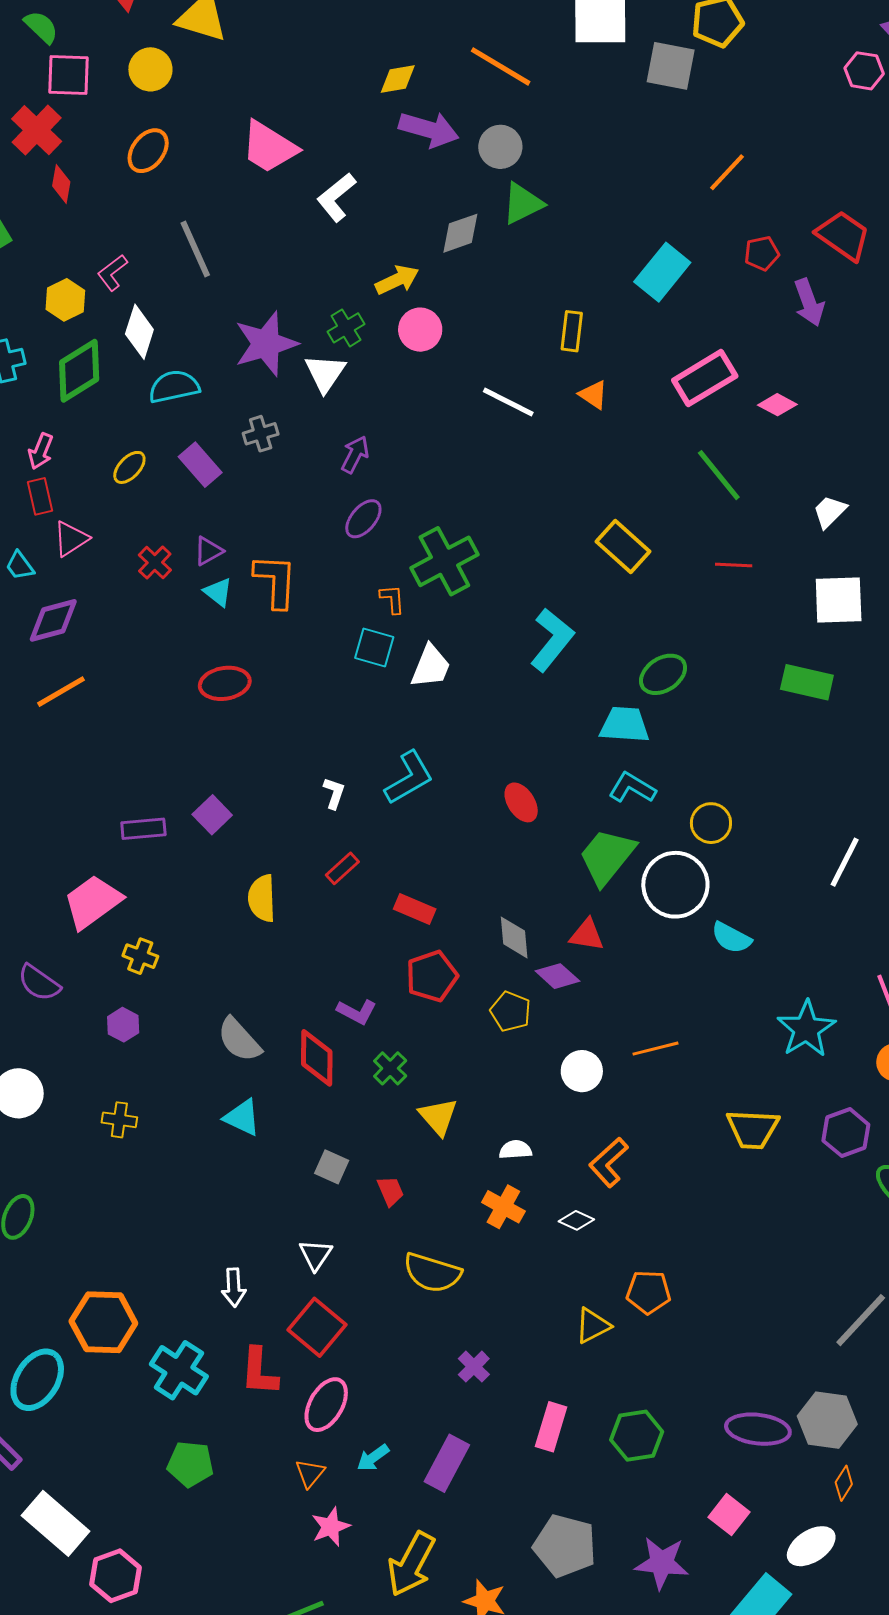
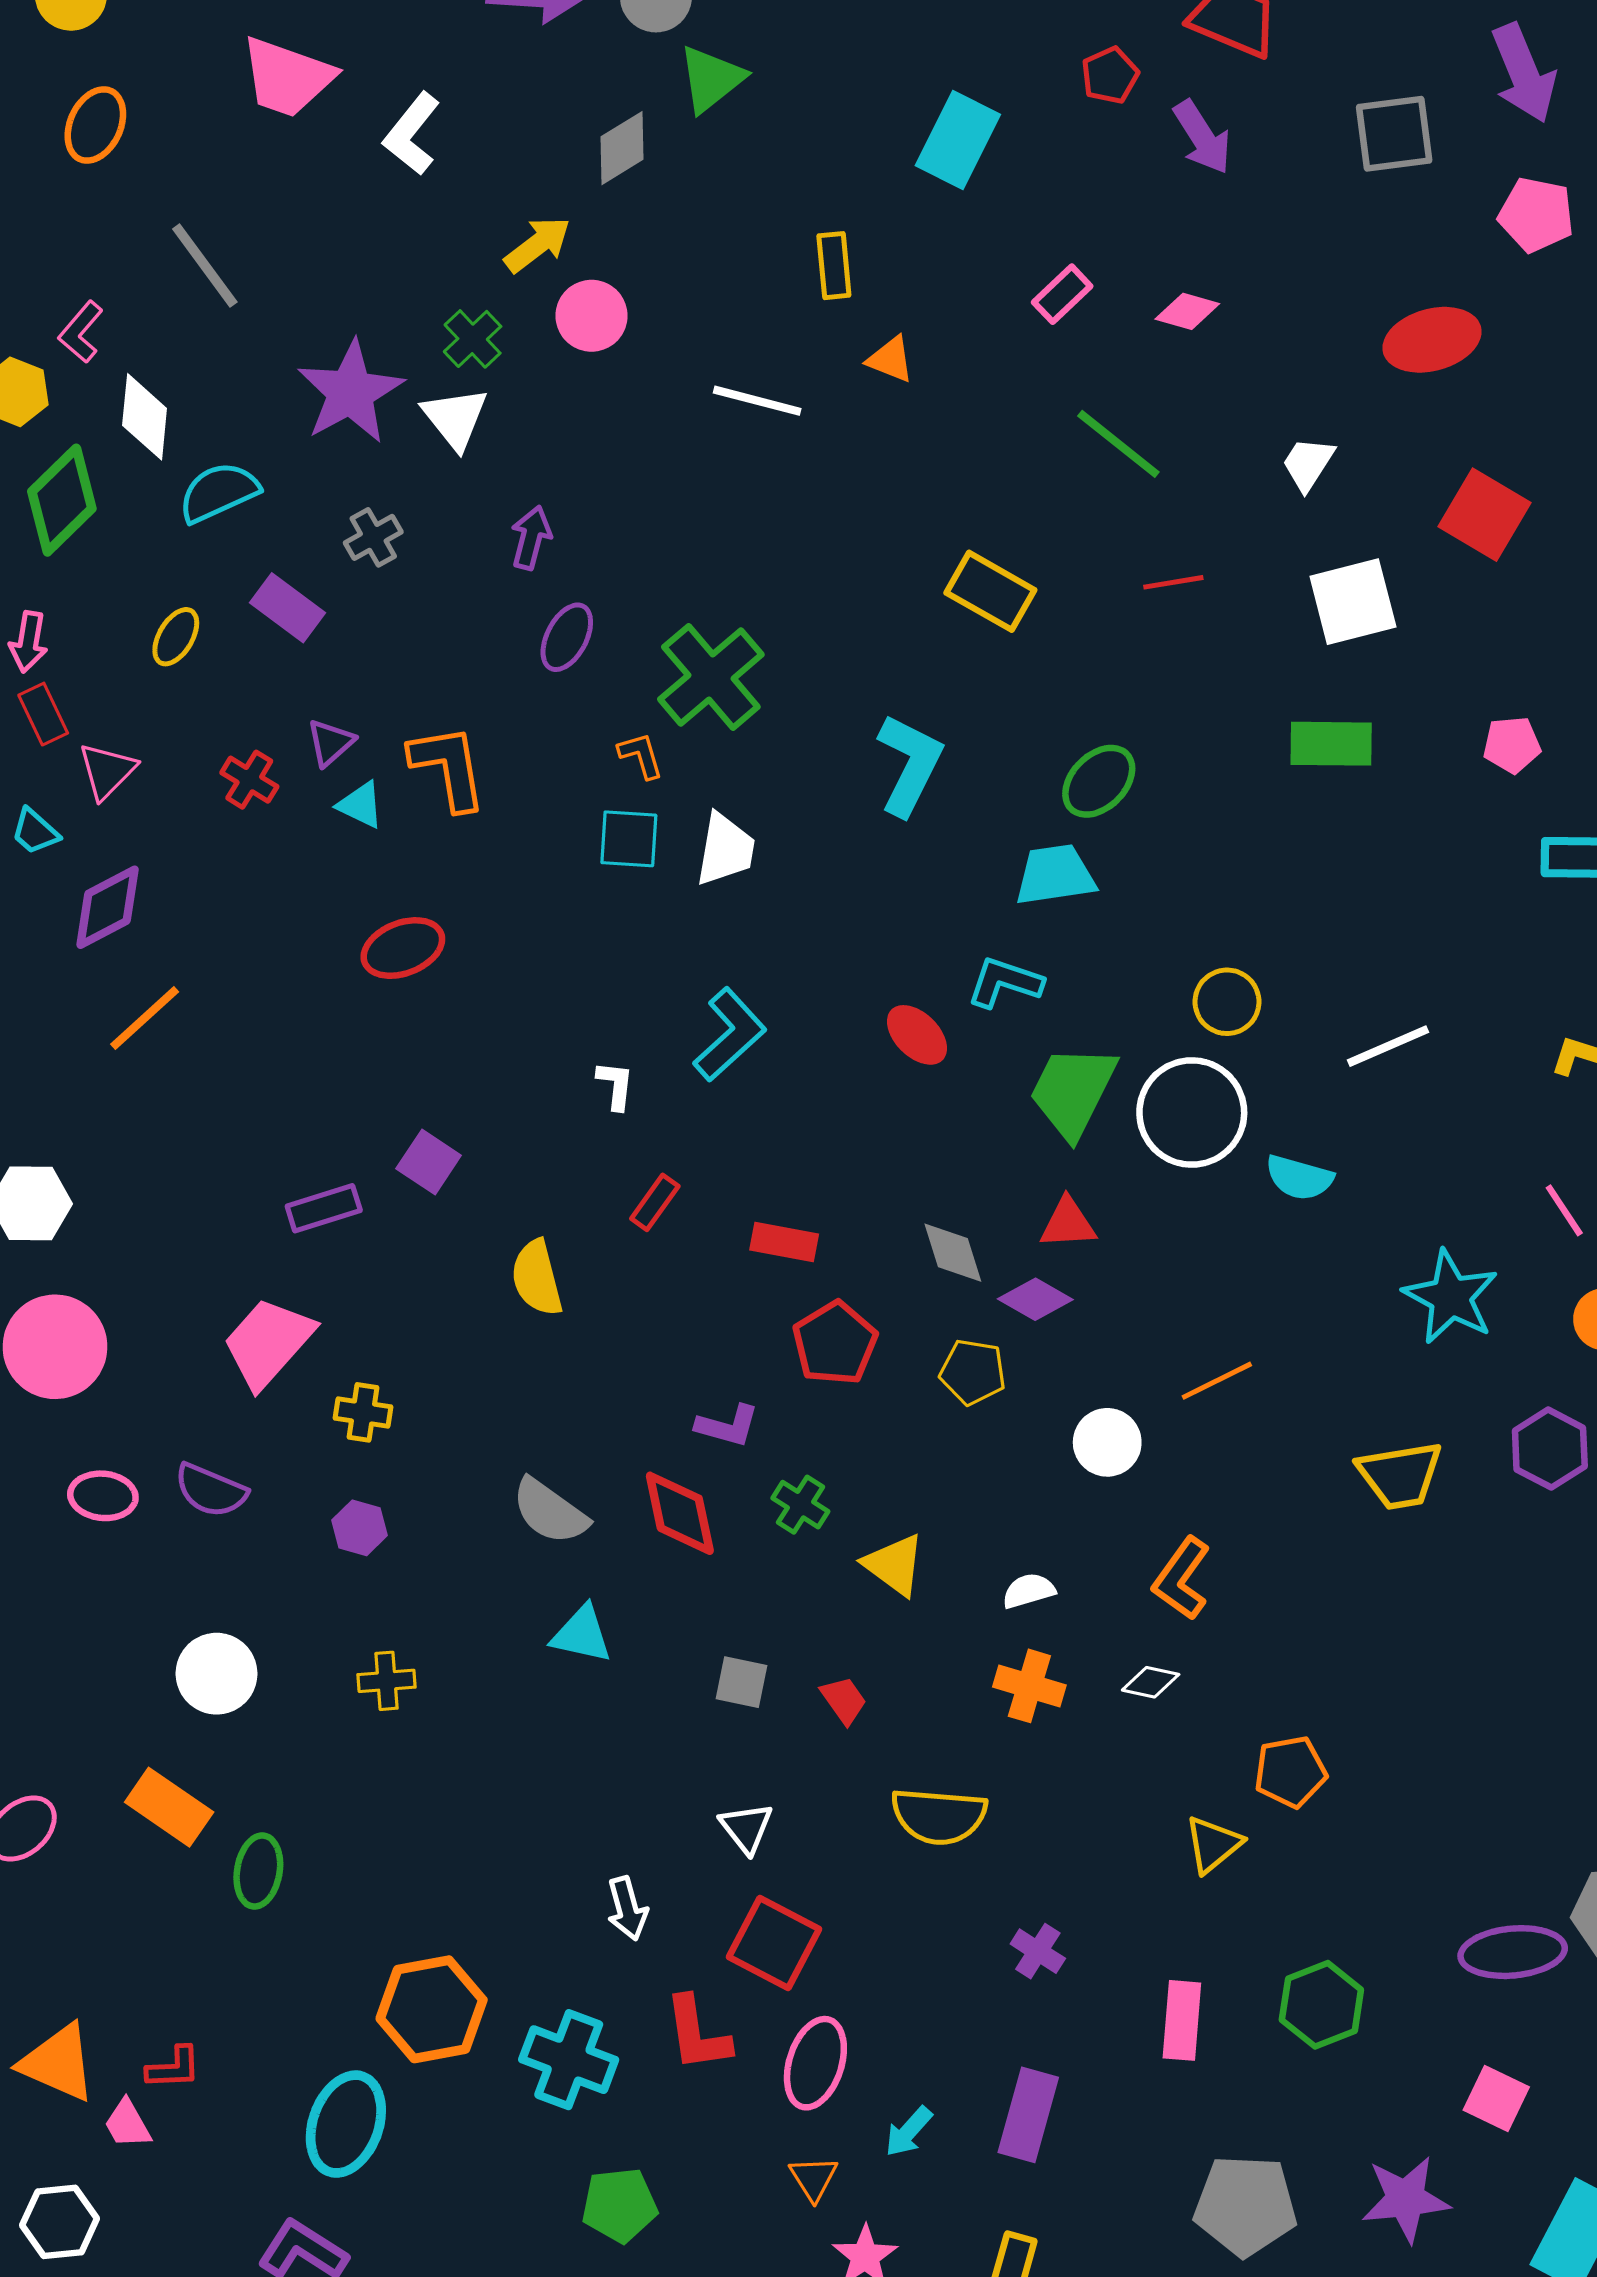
pink rectangle: (705, 378) -> (1062, 294), size x0.6
cyan L-shape: (632, 788) -> (1005, 982), moved
white line: (845, 862) -> (1388, 1046), moved, turned 52

